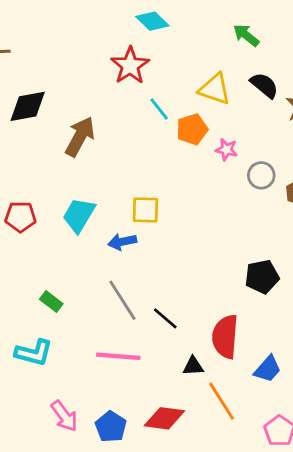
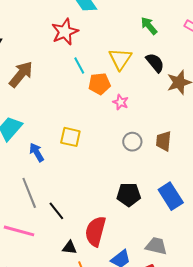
yellow triangle: (215, 89) -> (120, 59), turned 35
gray circle: (261, 175) -> (132, 142), moved
yellow square: (145, 210) -> (70, 137), moved
blue arrow: (122, 242) -> (37, 152), turned 60

